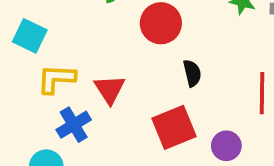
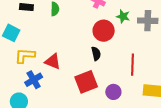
red circle: (161, 23) -> (104, 31), moved
red triangle: (110, 89) -> (53, 62), turned -36

